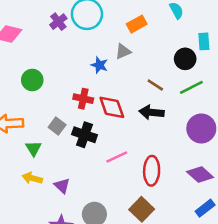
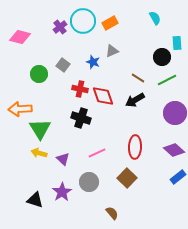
orange rectangle: (137, 24) -> (110, 23), moved
black arrow: (152, 112) -> (135, 100), turned -36
gray square: (57, 126) -> (63, 65), moved
green triangle: (33, 148) -> (40, 129), size x1.6
pink line: (117, 157) -> (97, 153), moved

